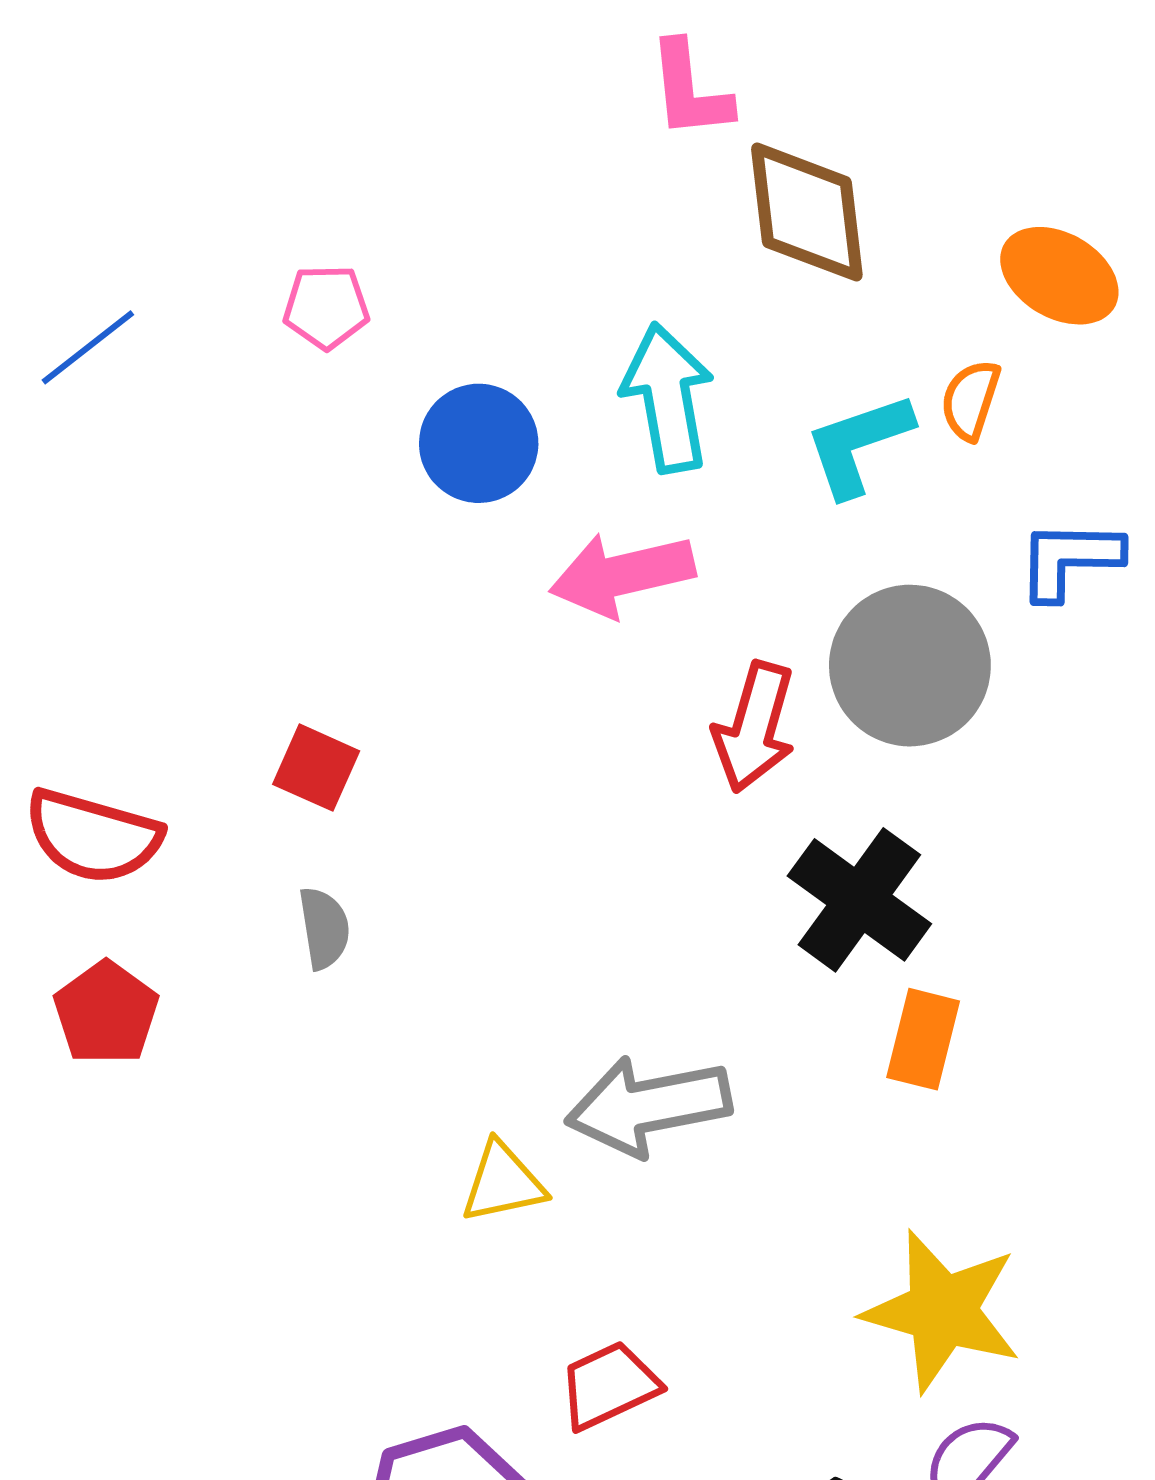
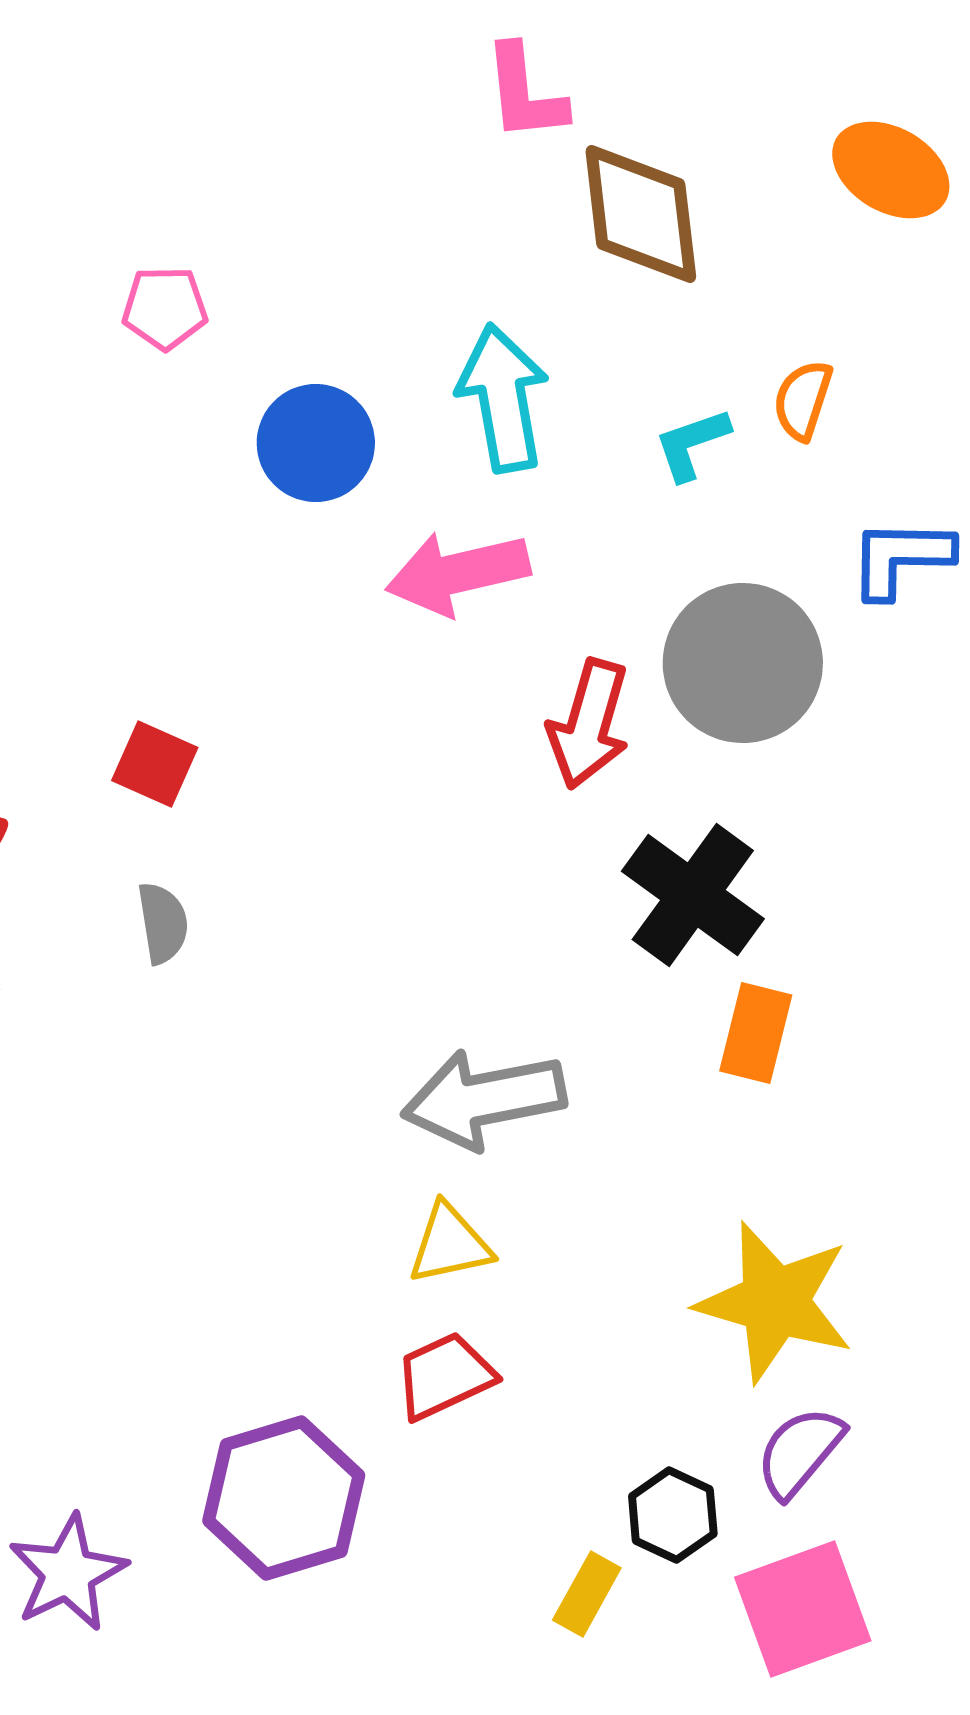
orange ellipse: (1059, 276) -> (891, 170), moved
cyan L-shape: (858, 444) -> (692, 444), size x0.7
yellow triangle: (503, 1183) -> (450, 1244), moved

